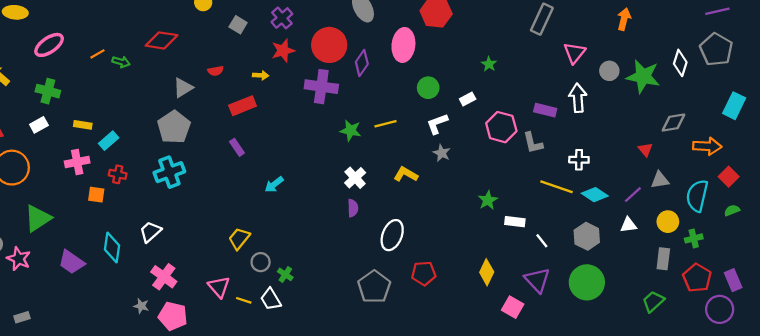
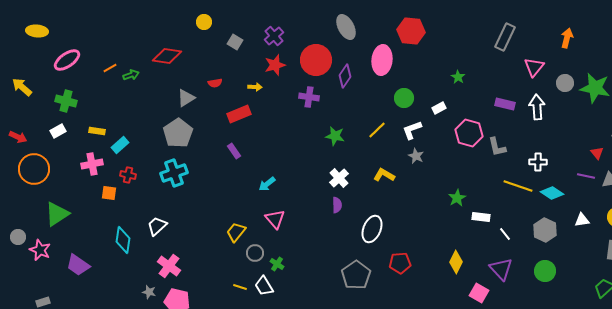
orange arrow: (624, 19) -> (567, 38), moved
green arrow: (121, 62) -> (131, 75), turned -35
purple cross: (321, 87) -> (309, 97), size x0.7
purple rectangle: (545, 110) -> (505, 104), moved
yellow line: (385, 124) -> (377, 130), moved, turned -30
purple line: (633, 195) -> (586, 176), moved, turned 54
purple trapezoid: (72, 262) -> (78, 265), moved
green circle: (587, 282) -> (545, 271), size x0.7
pink triangle: (219, 287) -> (275, 219), moved

